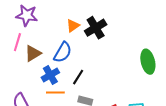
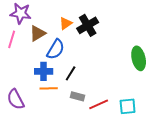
brown triangle: (33, 53) -> (38, 33), moved
blue cross: (50, 75) -> (44, 71), turned 30

